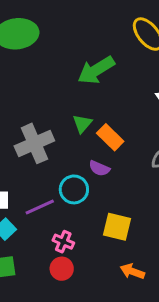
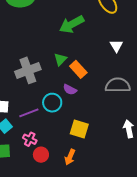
pink cross: (63, 242) -> (30, 139), moved
orange arrow: (132, 271) -> (70, 157), moved, turned -91

